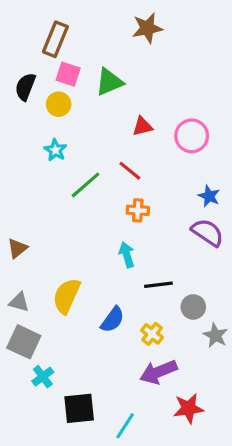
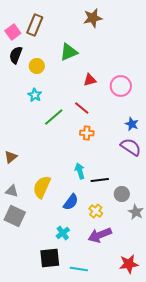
pink square: (68, 74) -> (13, 32), moved, turned 35
cyan arrow: (127, 255) -> (80, 171), moved
cyan cross: (43, 377) -> (63, 233), moved
red star: (189, 408) -> (129, 264), moved
cyan line: (125, 426) -> (79, 269), turned 66

